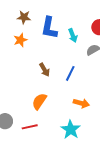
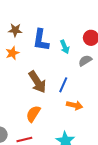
brown arrow: (44, 70) -> (37, 82), size x1.6
orange arrow: (81, 103) -> (75, 105), moved

